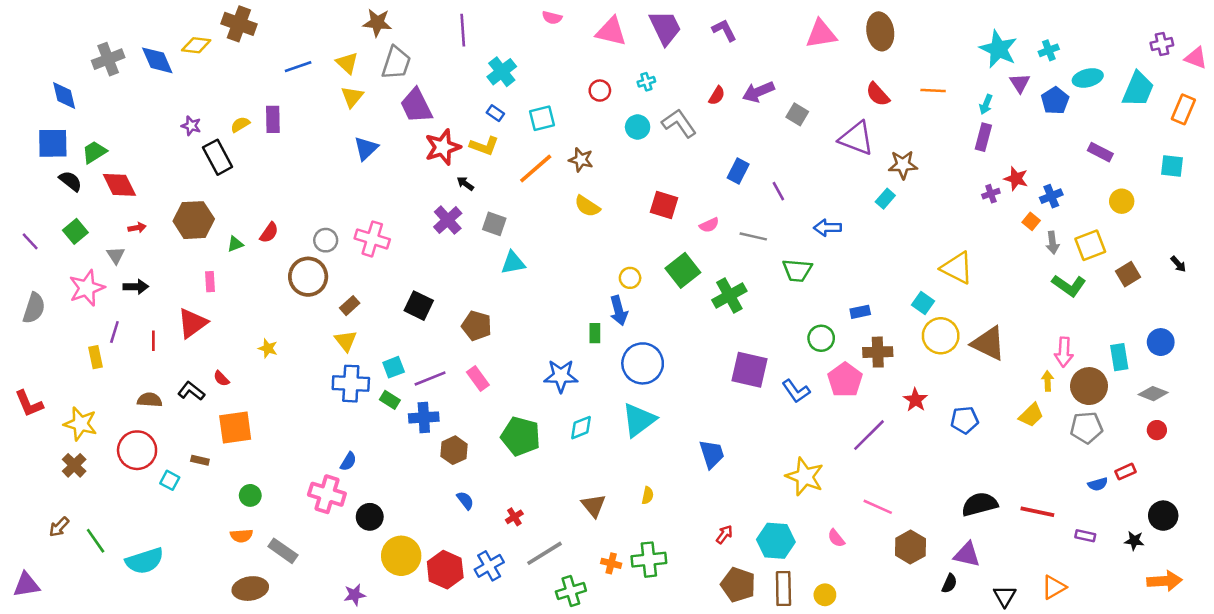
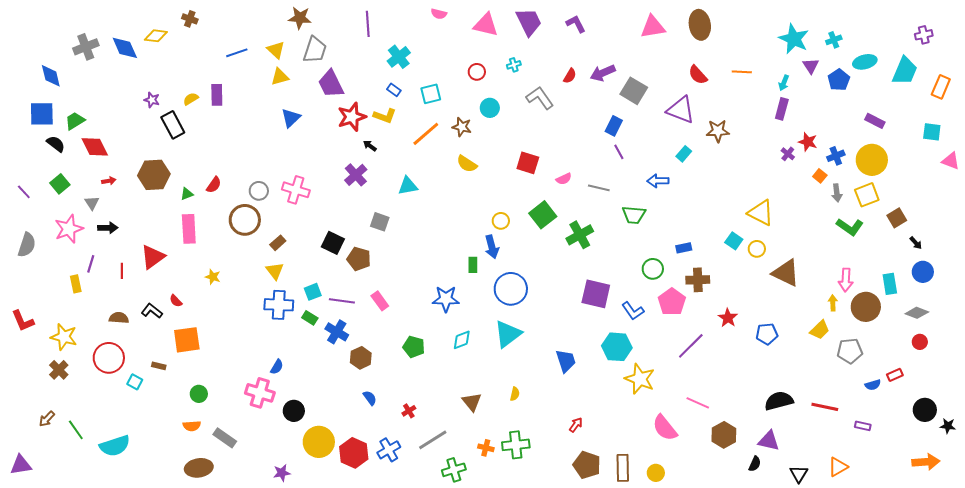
brown cross: (239, 24) -> (190, 19), size x0.6
pink triangle: (1196, 58) -> (951, 161), moved
yellow triangle: (352, 97) -> (280, 77), turned 36
gray square: (797, 114) -> (634, 91), size x1.5
cyan circle: (638, 127) -> (490, 108), moved
blue rectangle: (738, 171) -> (614, 126), moved
purple cross: (991, 194) -> (788, 154), turned -32
cyan rectangle: (885, 199) -> (684, 154), moved
yellow circle: (1122, 201) -> (872, 160), moved, size x1.6
gray square: (494, 224) -> (380, 222), moved
cyan triangle: (513, 263) -> (408, 186), moved
black arrow: (1178, 264) -> (916, 243), moved
pink rectangle: (210, 282) -> (189, 229), moved, size x1.8
brown pentagon: (477, 326) -> (359, 259), moved
yellow circle: (941, 336) -> (757, 249), moved, size x0.6
purple line: (430, 379) -> (342, 301), turned 30
blue cross: (424, 417) -> (337, 332), turned 35
gray pentagon: (1086, 428) -> (850, 351), moved
green pentagon: (521, 436) -> (414, 347), size x0.7
pink semicircle: (836, 538) -> (665, 428), size x1.8
cyan hexagon: (776, 541) -> (617, 347), moved
black star: (1134, 541) -> (948, 426), moved

